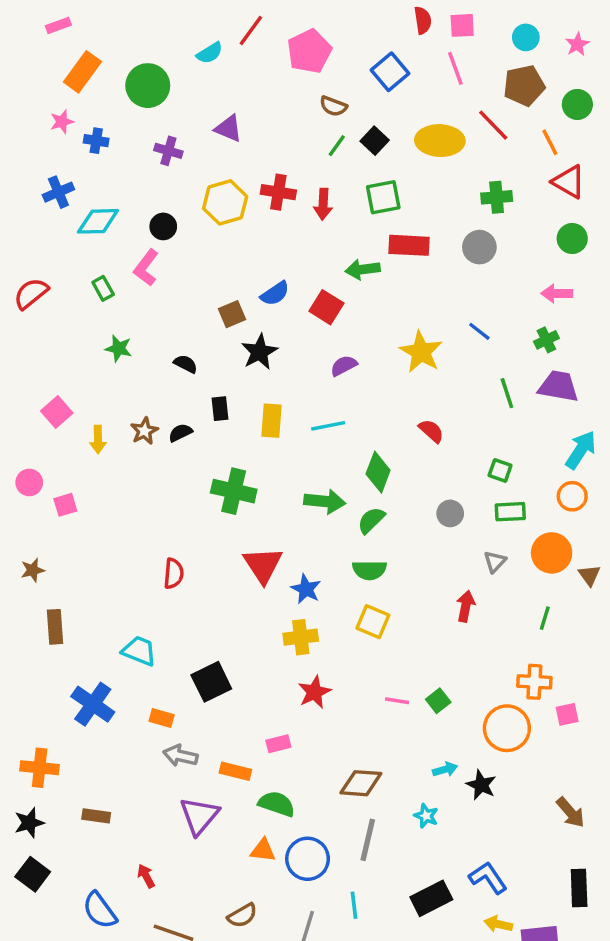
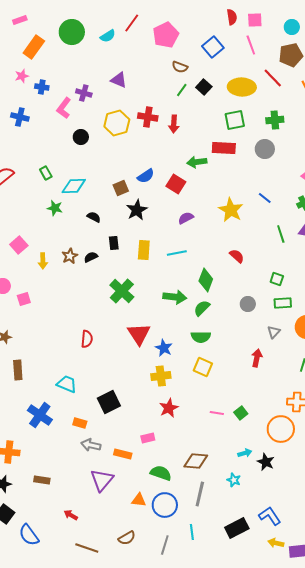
green circle: (148, 86) -> (72, 32), moved
blue cross: (58, 192) -> (20, 117), turned 36
green square: (383, 197) -> (235, 120), moved
cyan diamond: (98, 221) -> (74, 186), moved
pink L-shape: (146, 268) -> (64, 108), moved
green cross: (234, 491) -> (122, 291), turned 30
green semicircle: (277, 804) -> (161, 473), moved
red arrow: (146, 876) -> (71, 515), turned -32
blue semicircle: (100, 910) -> (29, 535), moved

